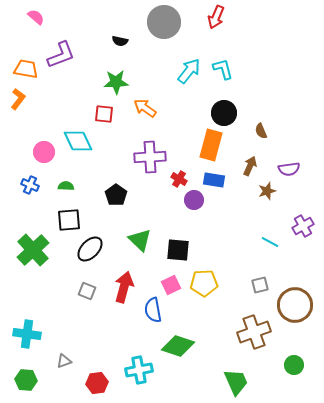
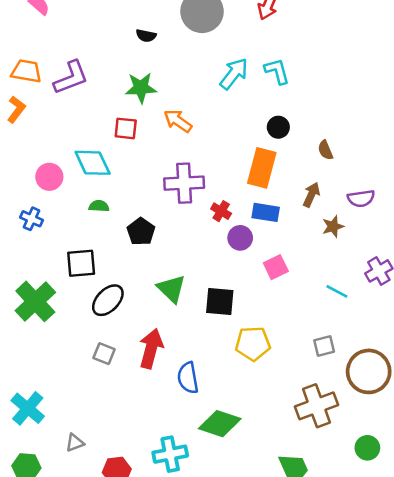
purple L-shape: (61, 55) -> (71, 78), moved
black circle: (224, 113) -> (278, 127), size x0.7
green semicircle: (66, 186) -> (99, 206), moved
pink square: (171, 285) -> (276, 267), moved
cyan cross: (27, 334) -> (28, 408), turned 32

